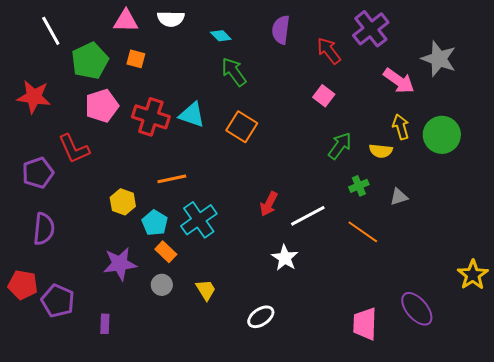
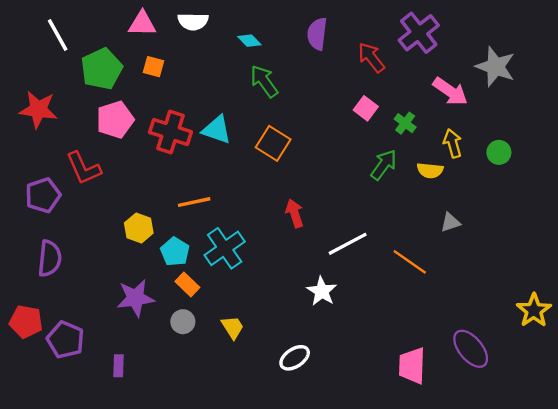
green circle: (442, 135) -> (499, 152), size x0.6
green cross: (359, 186) -> (405, 123), moved, turned -30
red arrow: (269, 204) -> (295, 213), moved, turned 135

